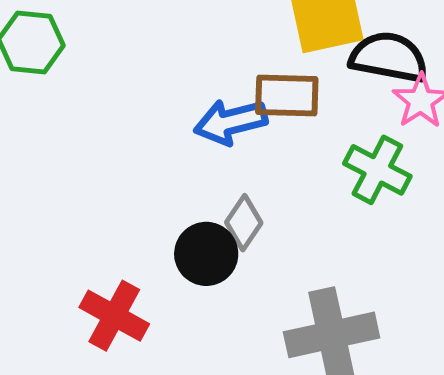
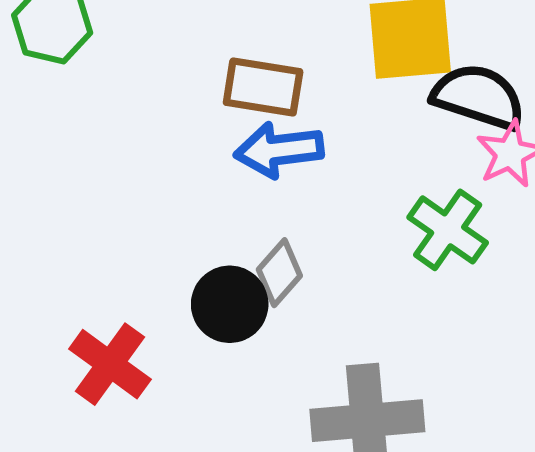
brown rectangle: (287, 96) -> (263, 87), moved

